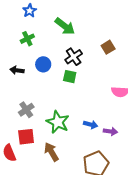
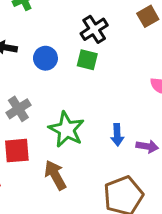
blue circle: (43, 64) -> (45, 58), moved
blue arrow: (91, 124) -> (117, 135), turned 72

